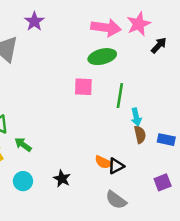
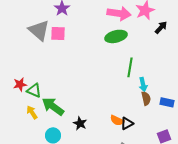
pink square: (83, 87) -> (58, 33), moved
green arrow: (23, 145) -> (53, 106), size x1.6
black star: (62, 179) -> (80, 123), moved

